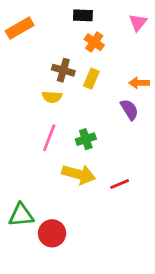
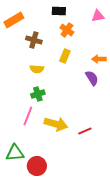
pink triangle: (138, 22) -> (98, 16), turned 40
brown cross: (63, 70) -> (34, 40), moved
pink line: (49, 138) -> (28, 116), moved
green cross: (86, 139) -> (38, 94), moved

